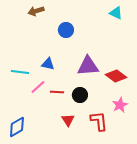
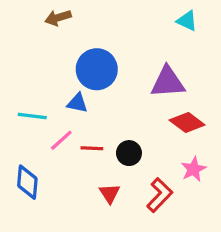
blue circle: (66, 30) -> (97, 69), moved, size x1.6
purple triangle: (88, 66) -> (168, 82), moved
red L-shape: (99, 121) -> (160, 195), turned 50
blue diamond: (17, 127) -> (27, 182), moved, turned -55

